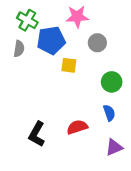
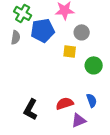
yellow square: (69, 65) -> (70, 51), moved
blue semicircle: (109, 113) -> (92, 100), moved
purple triangle: (114, 147) -> (79, 120), moved

